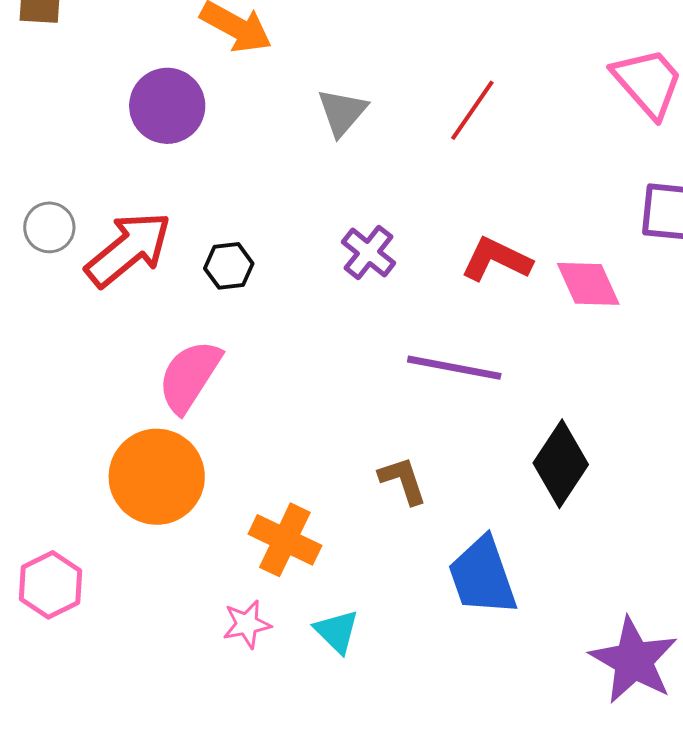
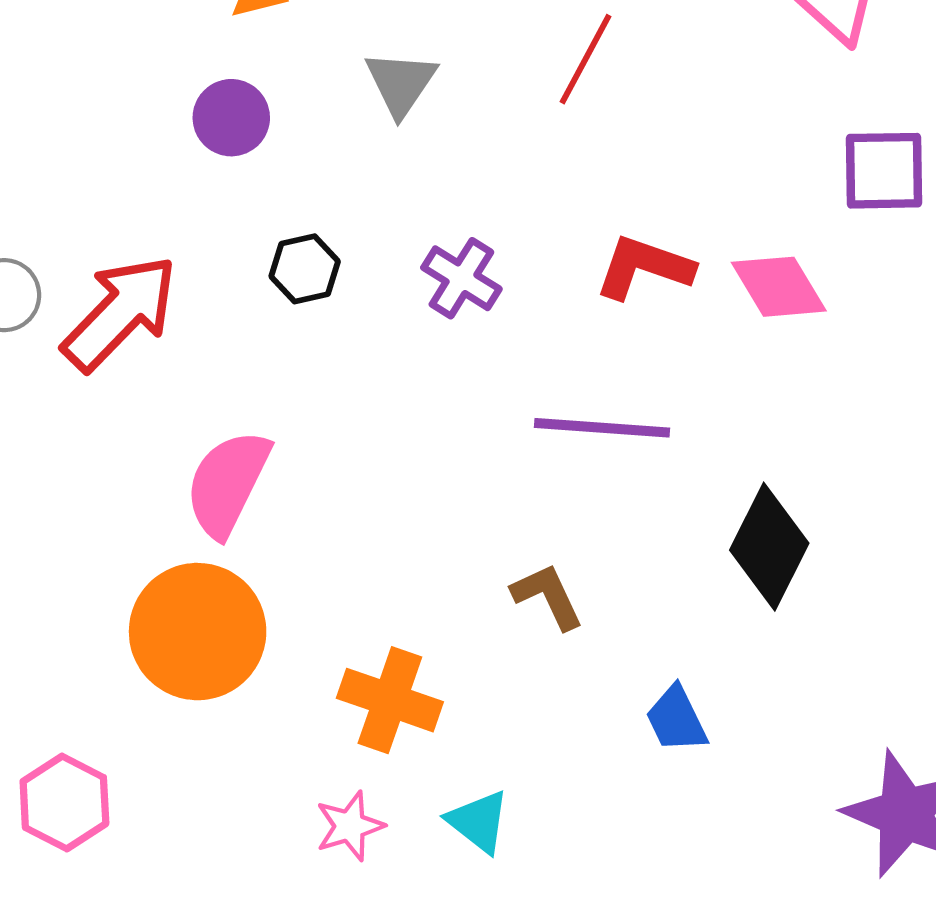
purple circle: (167, 106) -> (231, 118), moved, size x0.7
black hexagon: (229, 266) -> (305, 269), moved
blue trapezoid: (482, 576) -> (676, 719), size x0.6

